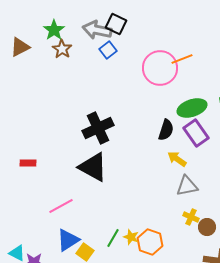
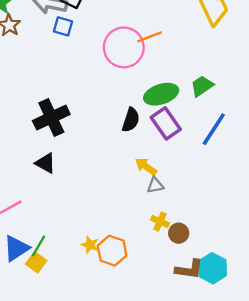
blue square: (108, 50) -> (63, 26), turned -36
yellow arrow: (177, 159) -> (146, 167), moved
black triangle: (93, 167) -> (45, 163), size x0.6
gray triangle: (187, 186) -> (155, 185), size x0.7
green line: (113, 238) -> (38, 246), moved

